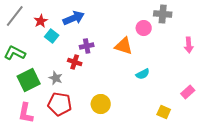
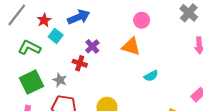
gray cross: (163, 14) -> (189, 13), moved, turned 36
pink circle: (144, 28) -> (142, 20), moved
purple cross: (87, 46) -> (92, 46), turned -32
green L-shape: (15, 53) -> (29, 47), moved

